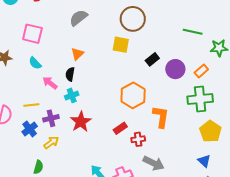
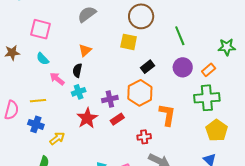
green line: (193, 32) -> (180, 36), moved, turned 54
black rectangle: (152, 59) -> (147, 67), moved
purple cross: (51, 118) -> (110, 99), moved
red rectangle: (120, 128) -> (117, 119), moved
blue cross: (30, 129) -> (36, 124), turned -35

